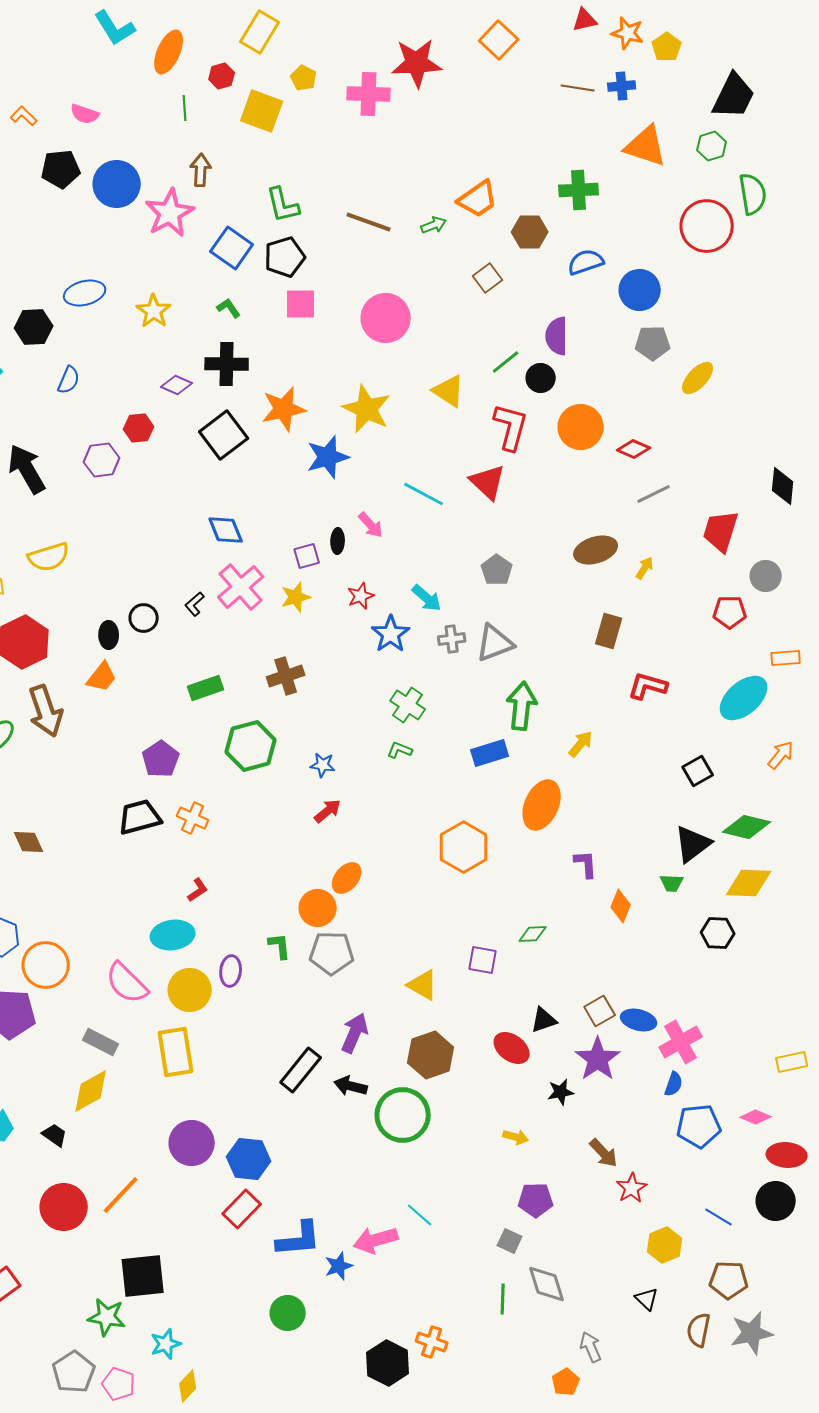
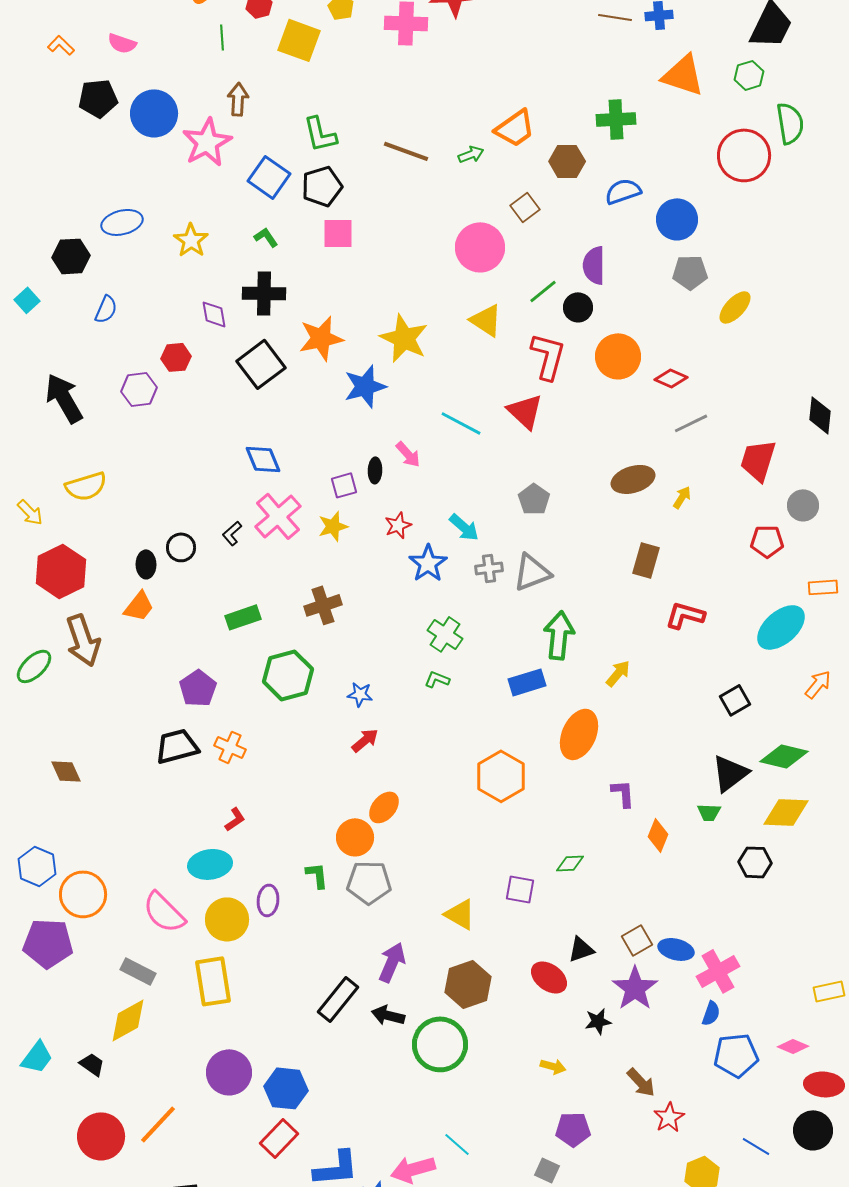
pink circle: (386, 318) -> (480, 247), moved
purple diamond: (177, 385) -> (214, 314), turned 56

